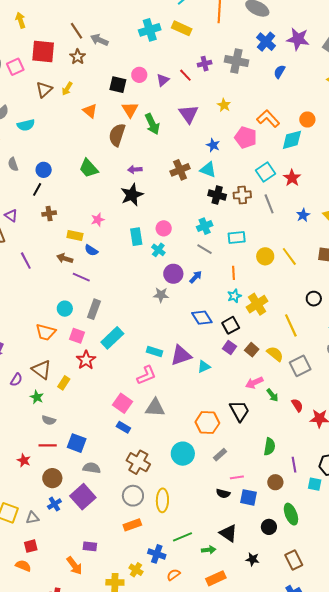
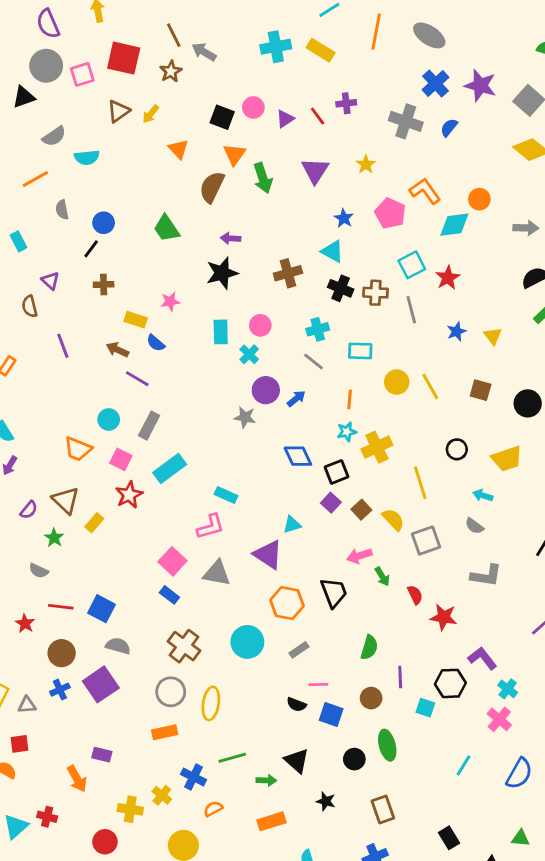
gray cross: (236, 61) -> (406, 121), moved
brown cross: (180, 170) -> (288, 273), moved
purple triangle: (181, 355) -> (268, 554), moved, turned 45
gray semicircle: (49, 420) -> (39, 571), moved

